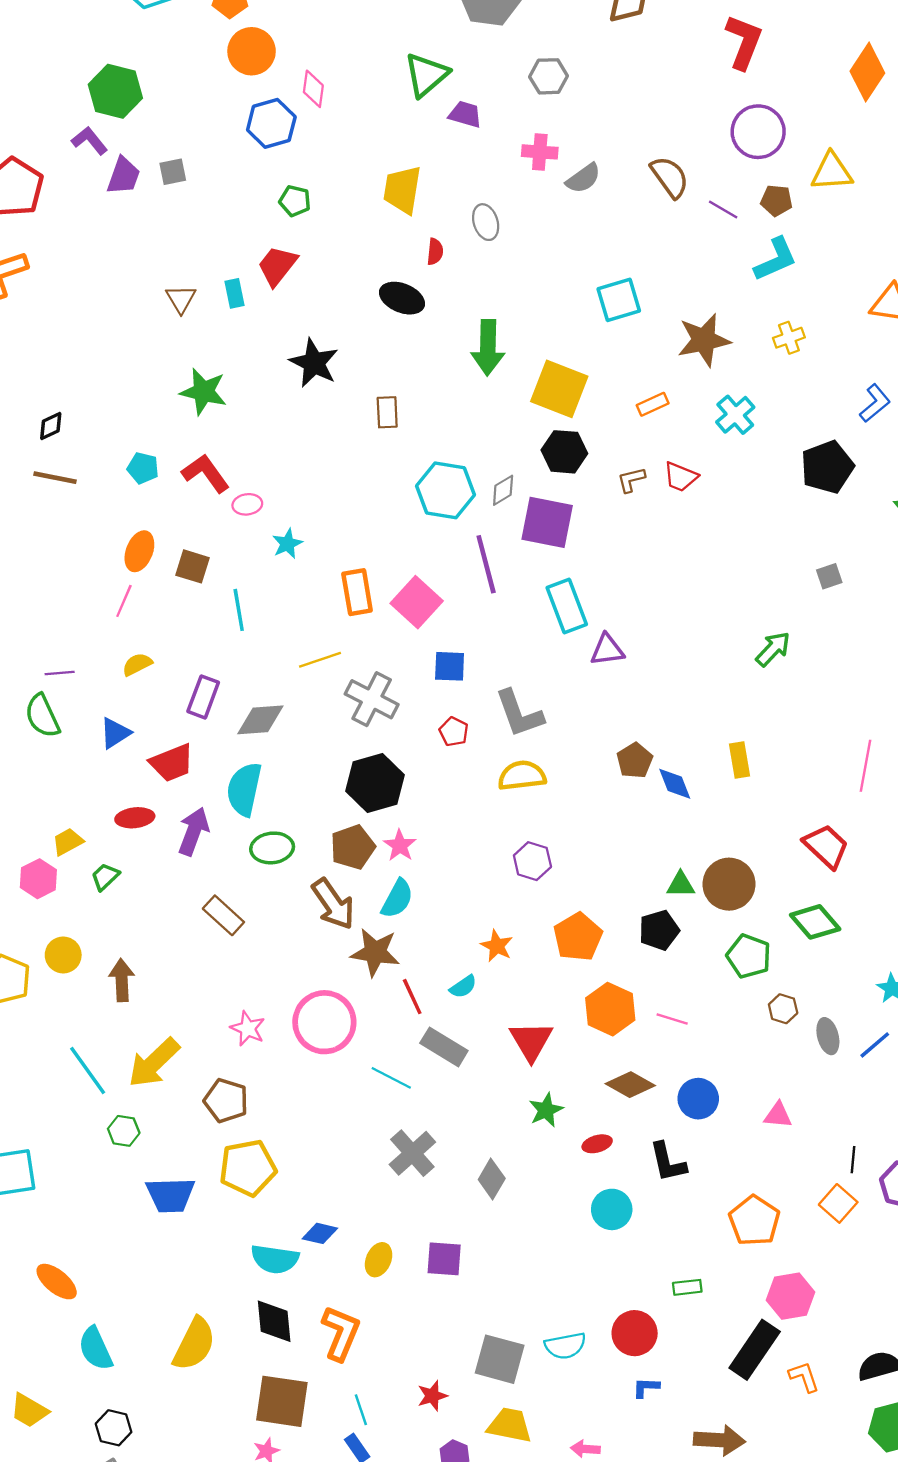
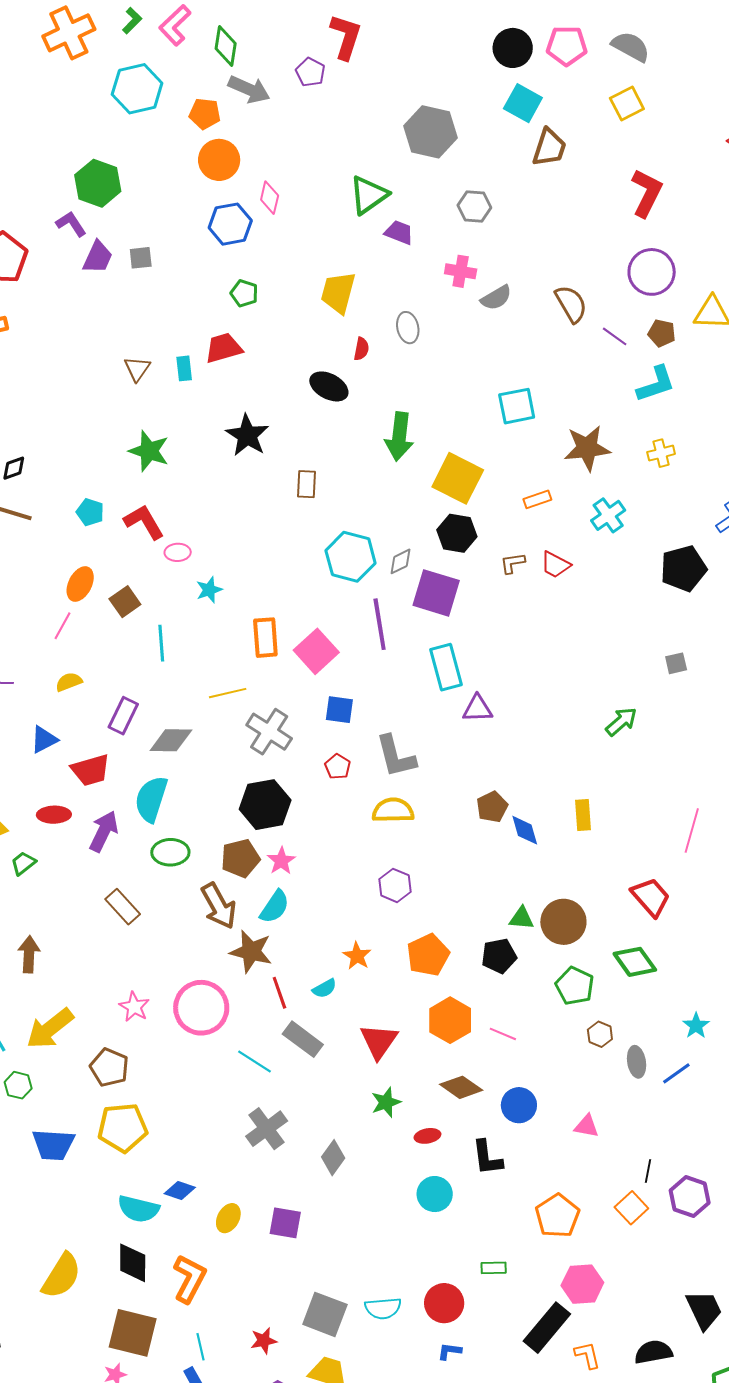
red trapezoid: (277, 266) -> (223, 348), turned 30
brown square: (193, 566) -> (125, 602), turned 32

